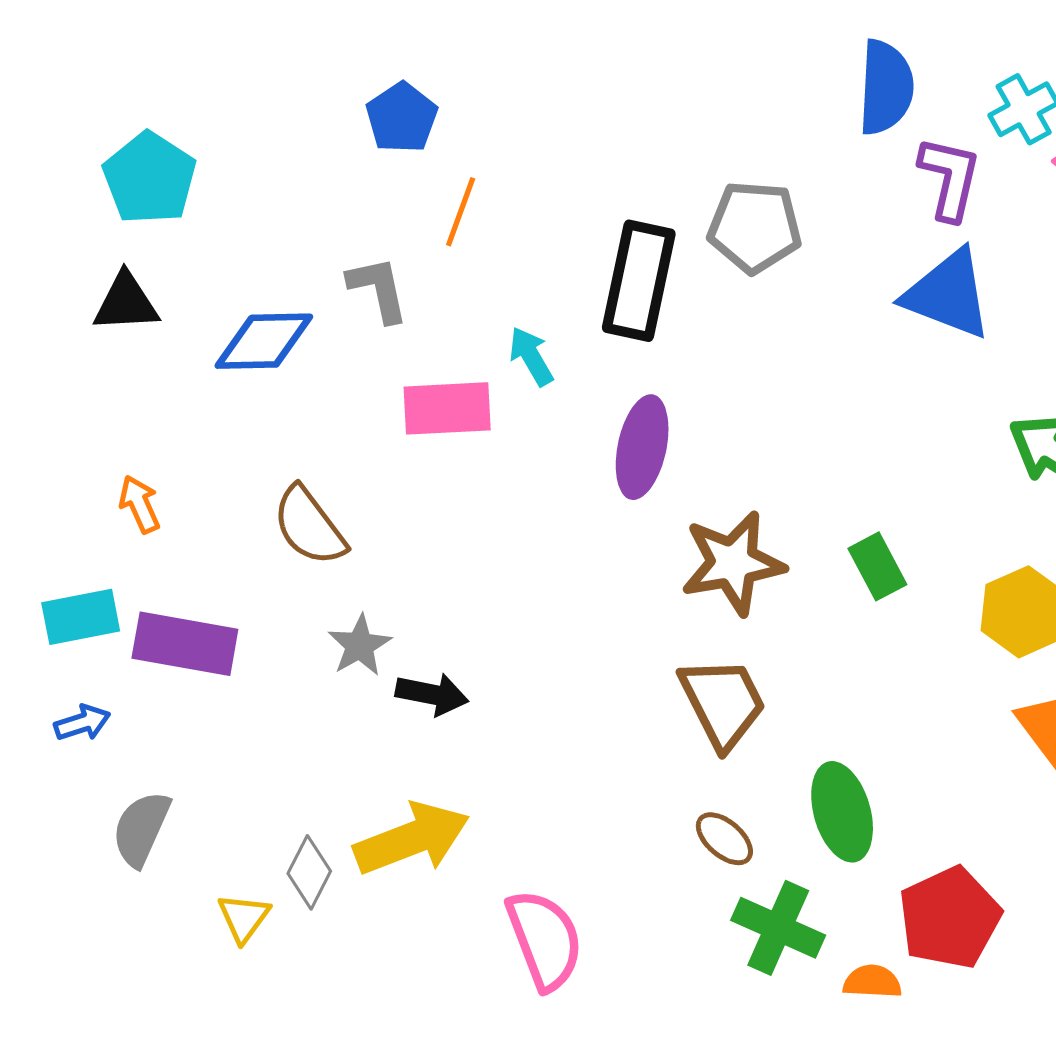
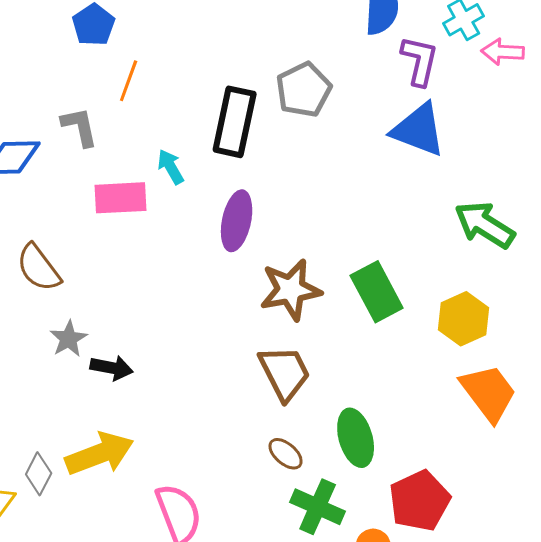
gray pentagon: (755, 227) -> (304, 90), turned -30
green rectangle: (877, 566) -> (377, 292), size x1.5

